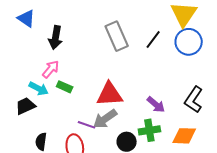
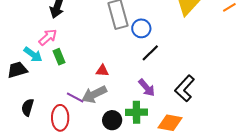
black line: (153, 39) -> (150, 53), moved
blue circle: (189, 42) -> (141, 28), moved, size x0.7
green rectangle: (65, 87) -> (59, 57), turned 35
red triangle: (110, 94) -> (102, 71), size x0.5

